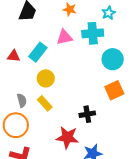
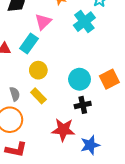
cyan cross: (93, 33) -> (84, 22), turned -30
pink triangle: (65, 37) -> (43, 22), moved, turned -30
cyan circle: (113, 59) -> (80, 79), moved

